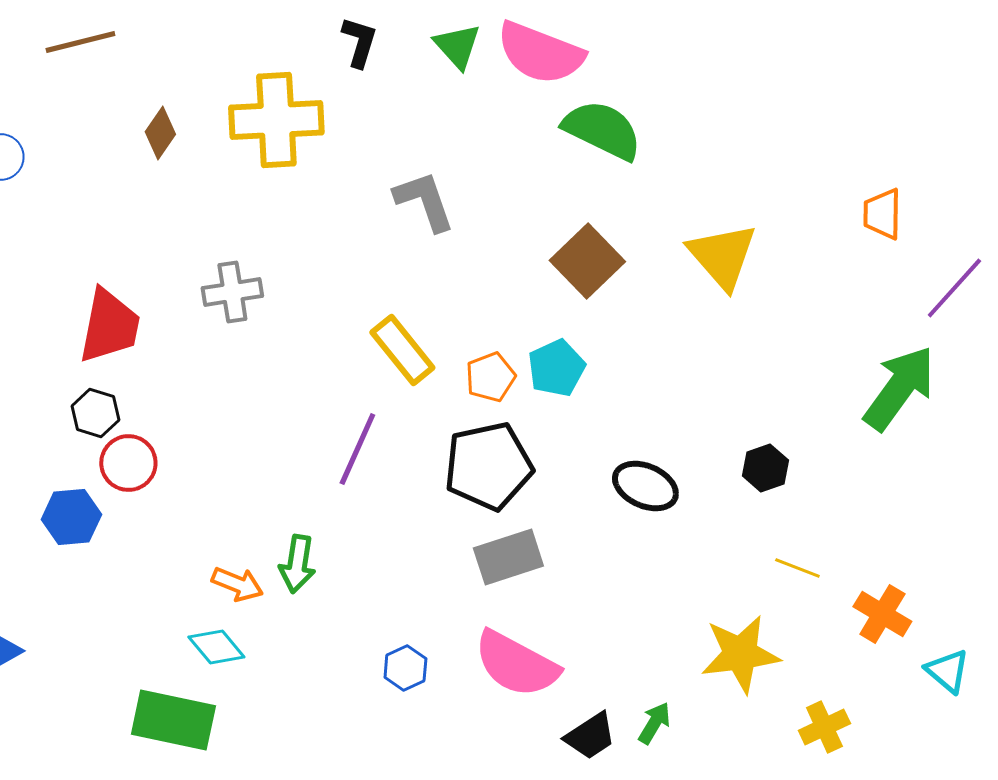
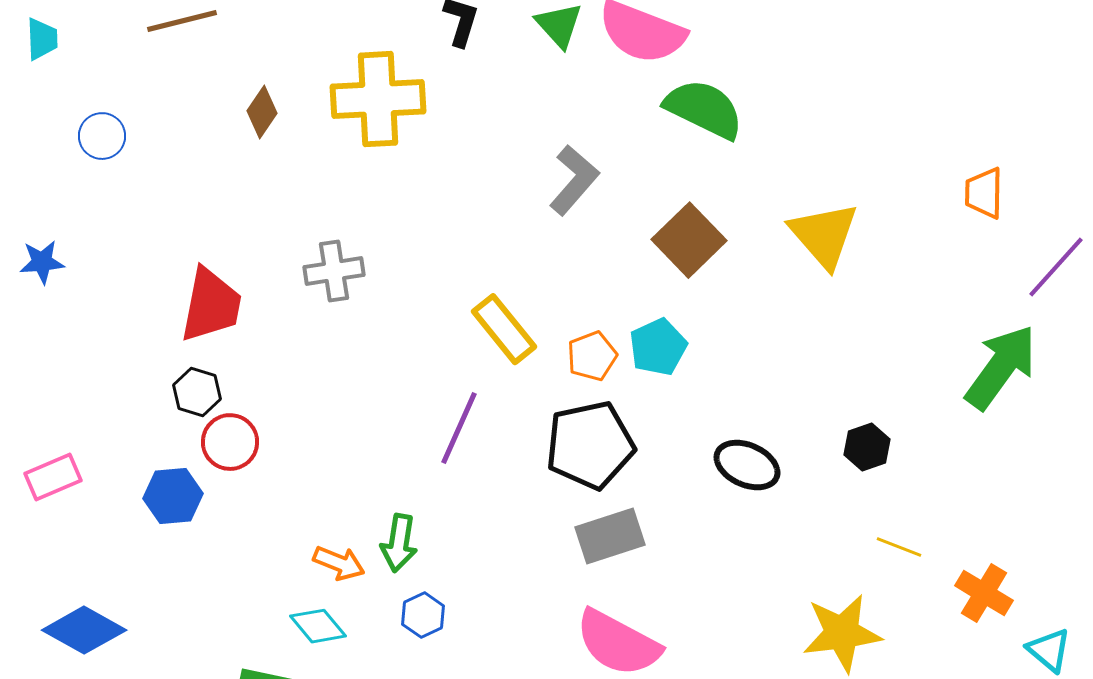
gray L-shape: (424, 201) -> (574, 180), moved, turned 60
blue hexagon: (405, 668) -> (423, 615), moved

